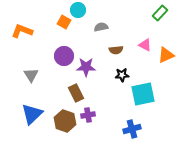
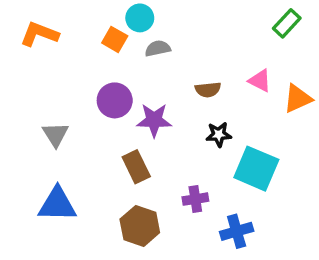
gray semicircle: (101, 27) -> (158, 48), moved
orange L-shape: (22, 31) -> (39, 34), moved
cyan square: (143, 94) -> (256, 169), turned 35
blue triangle: (32, 114) -> (57, 204), turned 45
purple cross: (88, 115) -> (195, 199), moved
brown hexagon: (65, 121) -> (140, 226), moved

